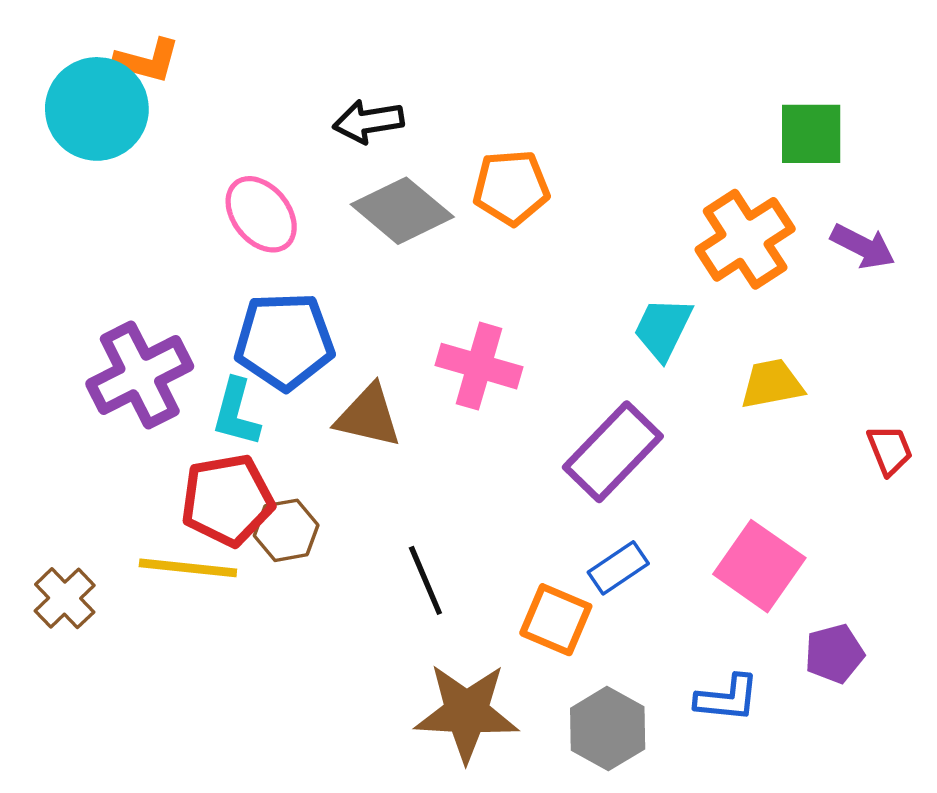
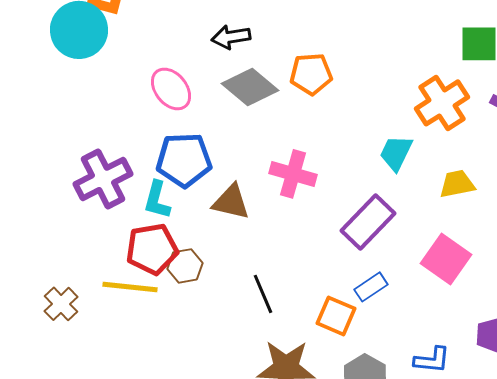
pink square: (759, 566) -> (446, 259), moved

